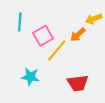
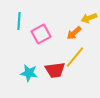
yellow line: (57, 50) -> (75, 57), moved
red trapezoid: (78, 83) -> (55, 70), moved

